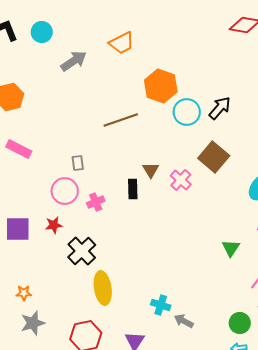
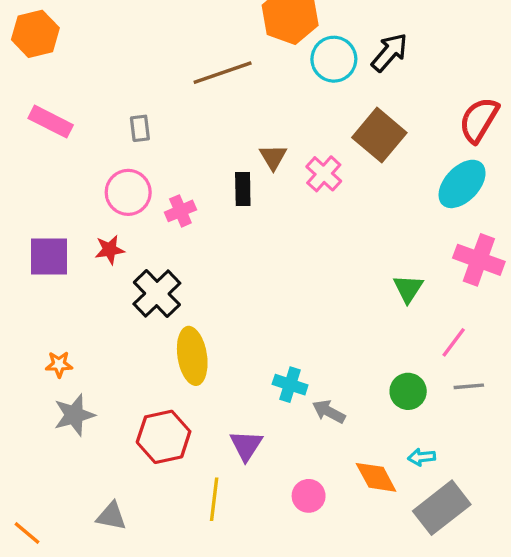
gray rectangle: (78, 163) -> (140, 128), moved
green circle: (240, 323) -> (408, 391), moved

